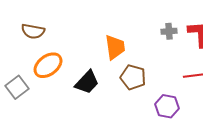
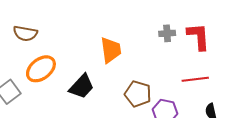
brown pentagon: (133, 77) -> (138, 94), moved

